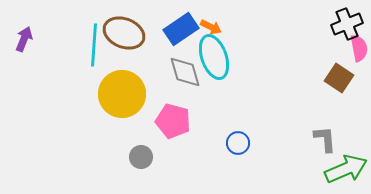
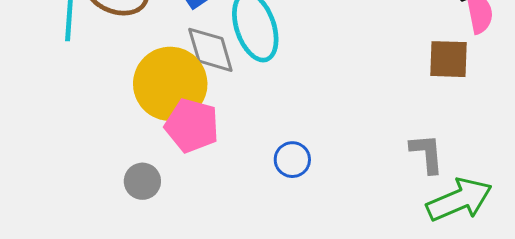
brown square: (339, 78) -> (448, 59), turned -32
yellow circle: (122, 94) -> (170, 84), moved

